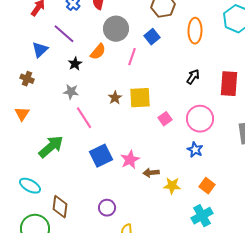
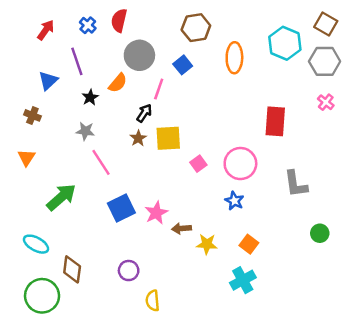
purple line: (64, 34) -> (77, 61), turned 30
black arrow: (193, 77) -> (144, 113), moved

